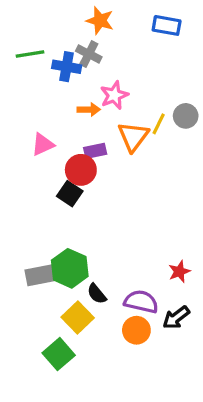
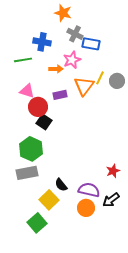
blue rectangle: (167, 25) -> (91, 44), moved
green line: (30, 54) -> (23, 60), moved
gray cross: (89, 54) -> (75, 34), moved
gray circle: (186, 116) -> (117, 81), moved
pink triangle: (43, 144) -> (27, 91), turned 42
red circle: (81, 170) -> (38, 107), moved
green hexagon: (70, 268) -> (31, 149), moved

